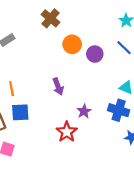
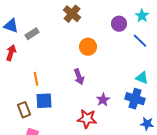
orange circle: (72, 44) -> (88, 47), moved
purple circle: (95, 54) -> (119, 24), moved
red star: (67, 132) -> (87, 119), turned -30

